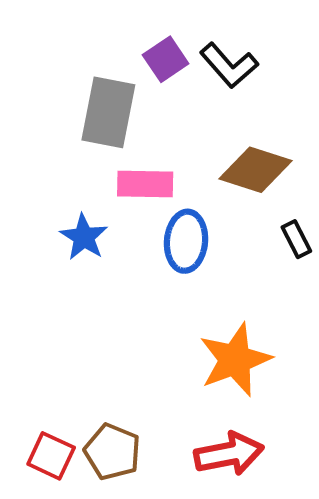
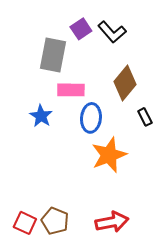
brown diamond: (256, 170) -> (125, 83), turned -68
orange star: (235, 360) -> (109, 155), moved

